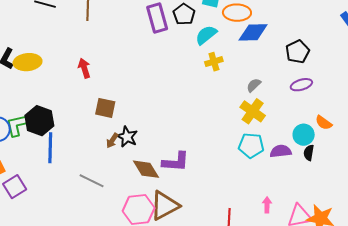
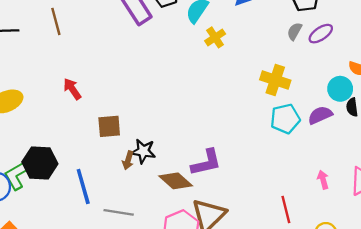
gray semicircle: (254, 85) -> (294, 31), moved
blue line: (50, 148) -> (83, 187), moved

